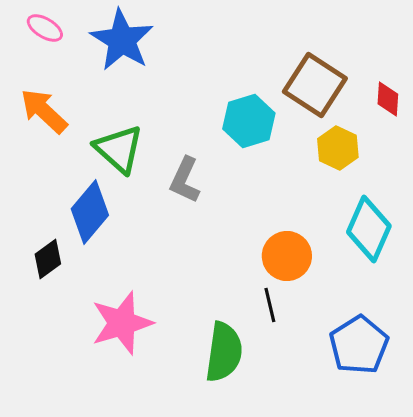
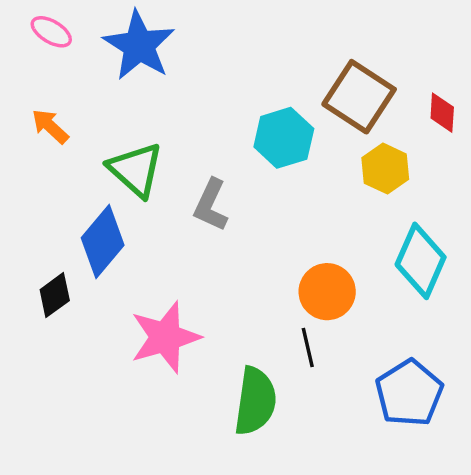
orange arrow: (44, 111) -> (50, 126), size x0.7
pink star: (122, 323) -> (165, 337), moved

